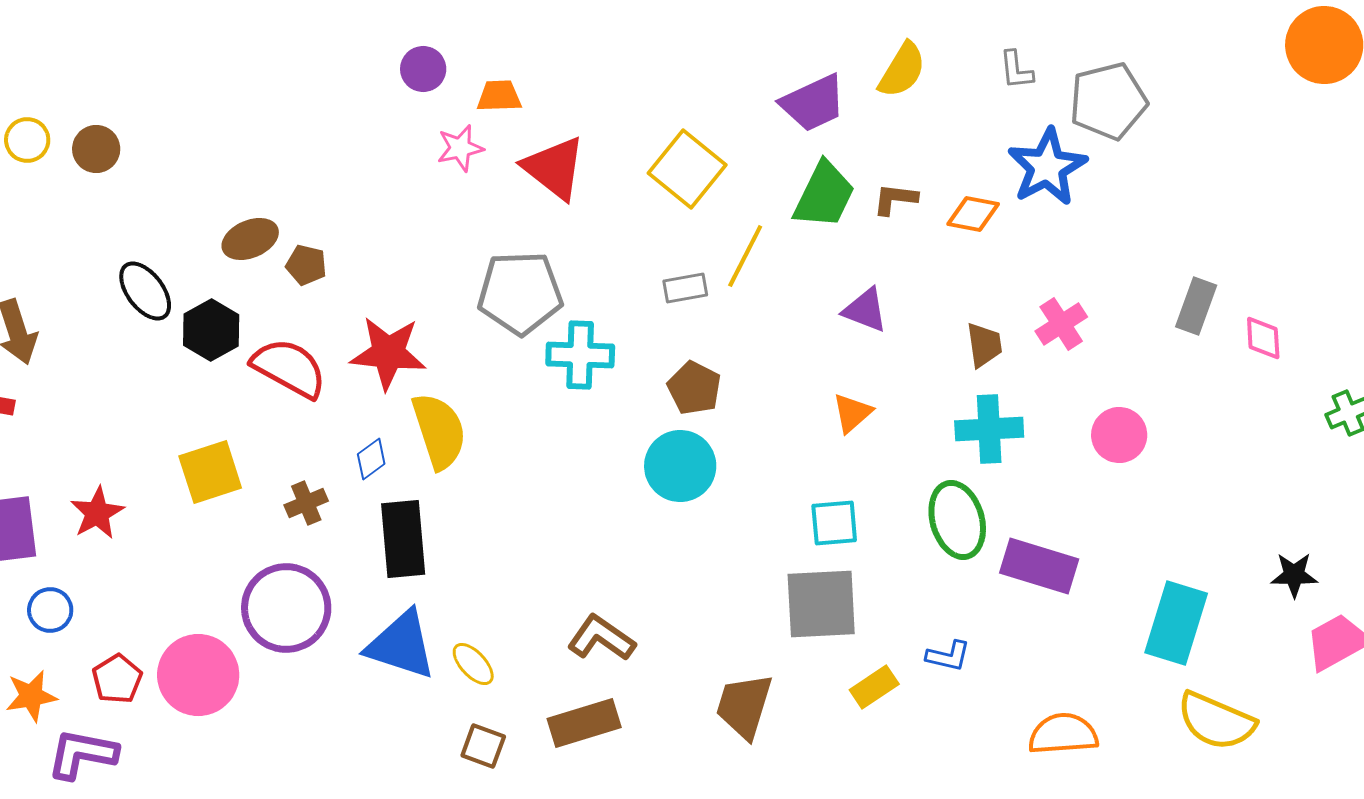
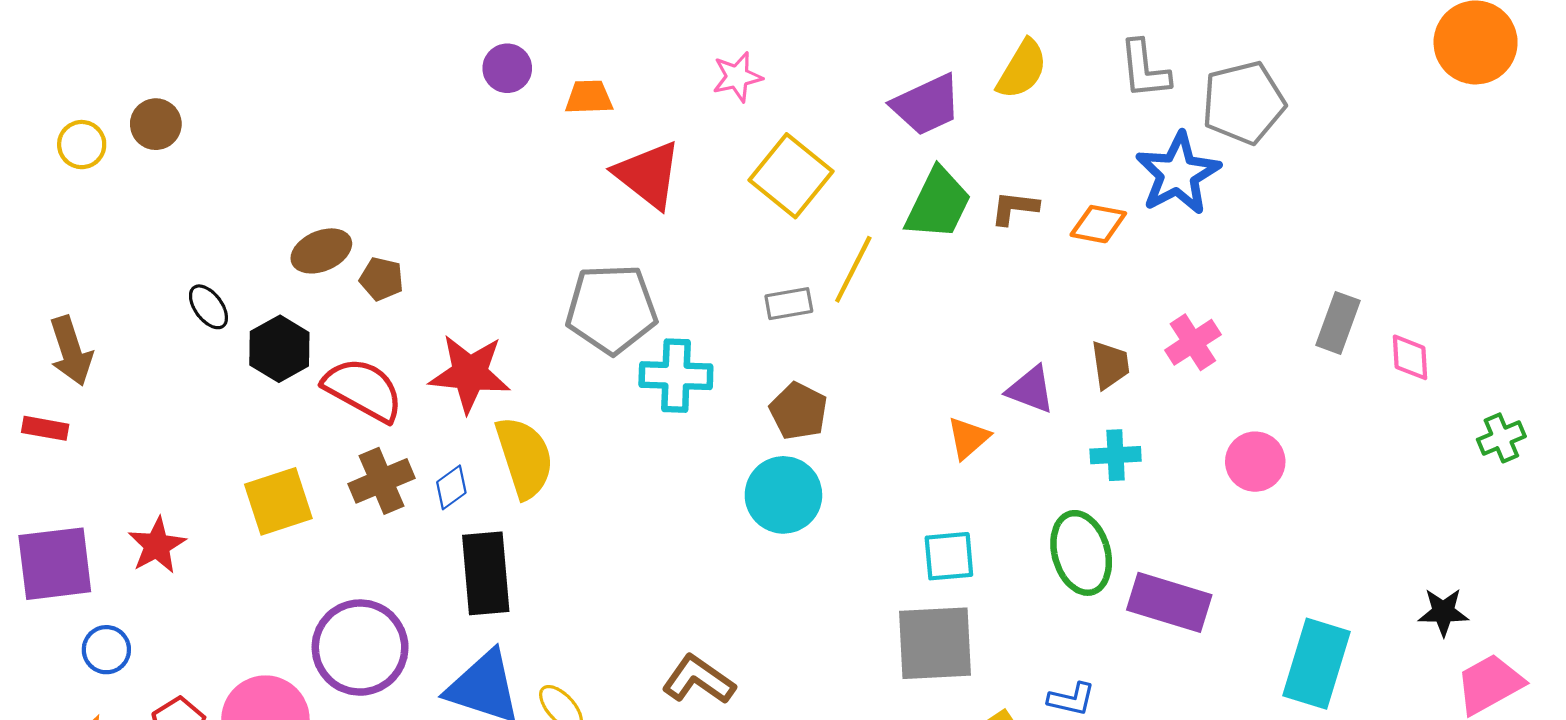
gray L-shape: (1016, 70) -> (1145, 69), size x1.4
pink star: (460, 148) -> (737, 77), moved
brown circle: (96, 149) -> (156, 124), moved
black ellipse: (145, 291) -> (208, 307), size x0.7
purple triangle: (865, 310) -> (1031, 390), moved
cyan cross: (989, 429) -> (1116, 455), size x0.7
brown cross: (306, 503) -> (382, 481), moved, size x1.4

